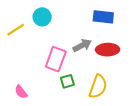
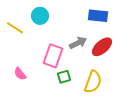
yellow line: (16, 30) -> (15, 28), turned 66
red ellipse: (108, 50) -> (102, 47), turned -40
pink semicircle: (21, 92) -> (20, 74), moved

